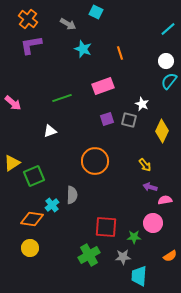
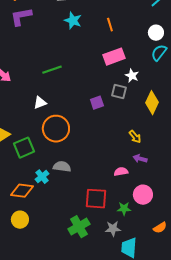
pink rectangle: (103, 86) -> (114, 57), moved
purple square: (107, 119) -> (97, 103), moved
orange circle: (95, 161) -> (56, 129), moved
gray semicircle: (72, 195) -> (62, 167), turned -84
pink semicircle: (165, 200) -> (121, 172), moved

